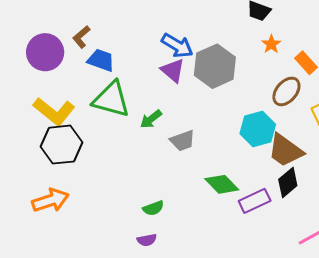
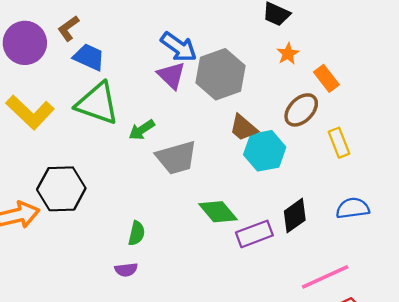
gray trapezoid: (183, 141) -> (176, 158), size x1.4
black hexagon: (61, 145) -> (61, 189), moved
brown trapezoid: (285, 150) -> (243, 128), moved, size x0.7
green semicircle: (153, 208) -> (137, 233), turned -60

